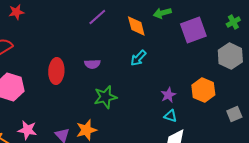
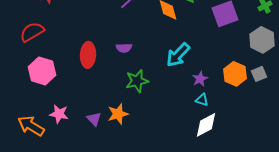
cyan arrow: (138, 58) -> (178, 55), moved, size x1.5
gray square: (234, 114) -> (259, 74), moved

